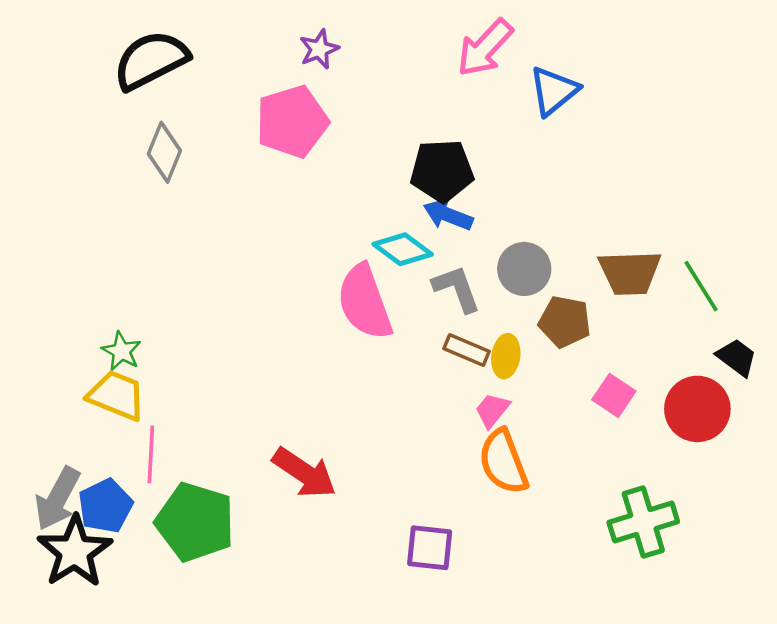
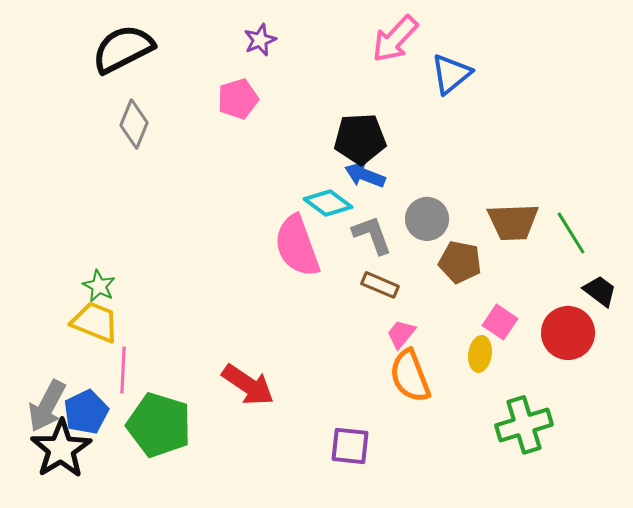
pink pentagon: (292, 122) -> (238, 99), size x0.7
yellow ellipse: (506, 356) -> (480, 354), moved

